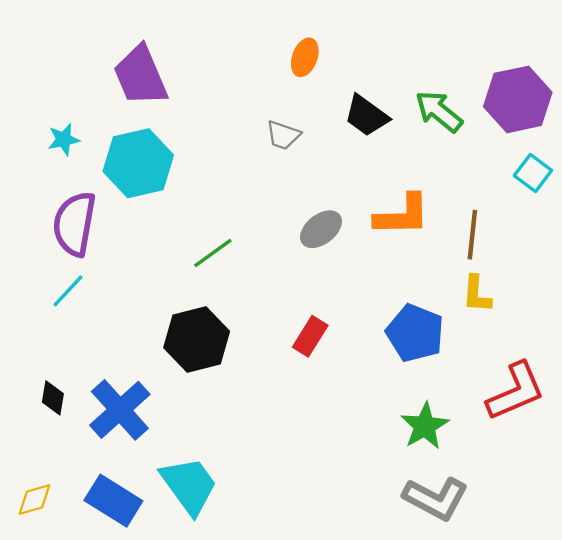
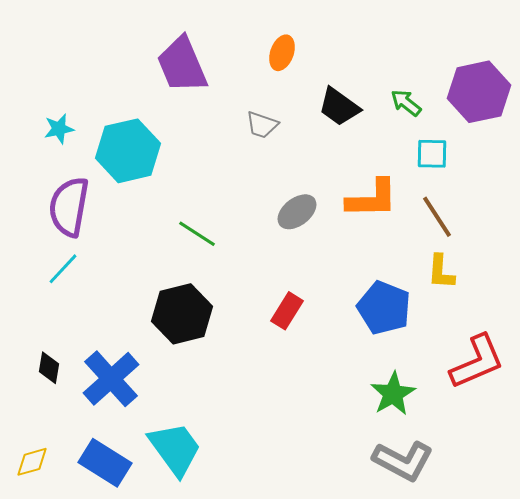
purple trapezoid: (140, 76) -> (182, 65), moved
green arrow: (439, 111) -> (406, 103), size x0.7
cyan square: (533, 173) -> (432, 154), moved, turned -36
brown line: (472, 235) -> (437, 217), turned -39
green line: (213, 253) -> (197, 234), turned 69

